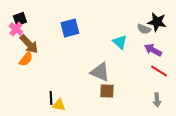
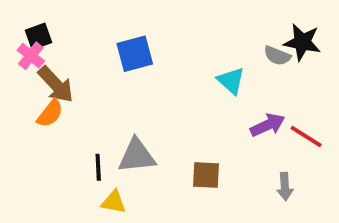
purple arrow: (153, 50) -> (268, 125), moved, turned 126
gray triangle: (100, 72) -> (137, 156), moved, turned -30
black line: (51, 98) -> (98, 167), moved
gray arrow: (157, 100) -> (285, 187), moved

